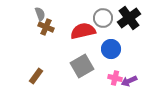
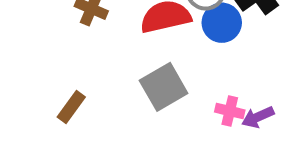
blue circle: (111, 49) -> (222, 23), moved

